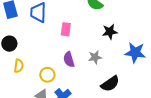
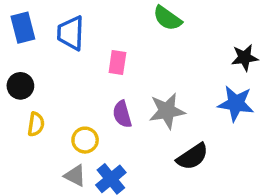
black star: (110, 32) -> (245, 58), moved
gray star: (95, 57) -> (167, 111), size x1.5

